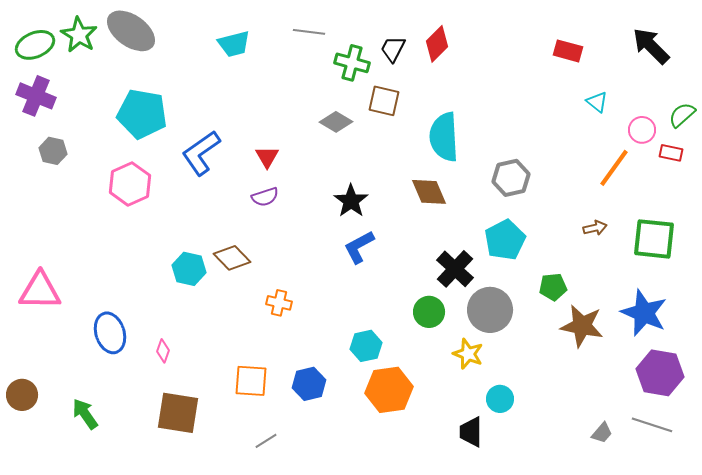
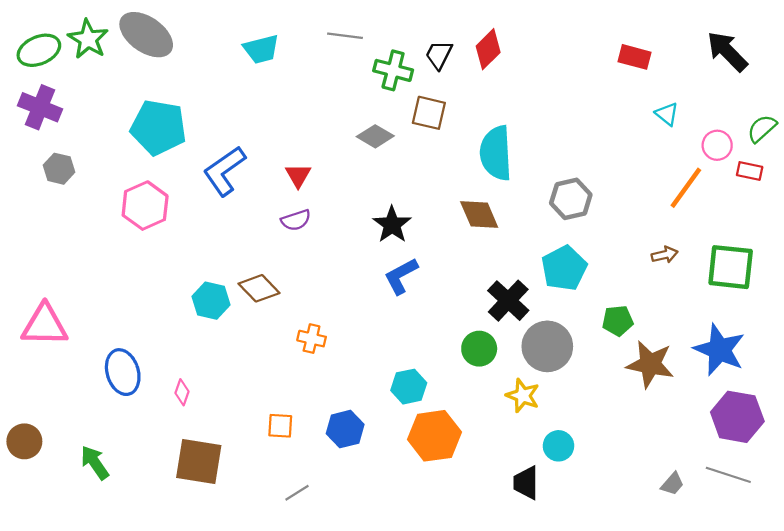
orange square: (251, 381) -> (280, 426), size x0.7

